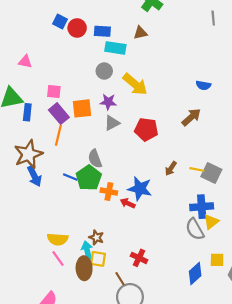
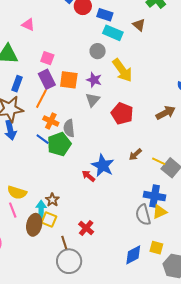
brown triangle: (140, 33) -> (139, 25), turned 40
blue rectangle: (27, 112) -> (17, 84), moved
gray triangle: (112, 123) -> (93, 100), turned -35
orange cross: (109, 192) -> (51, 121), moved

